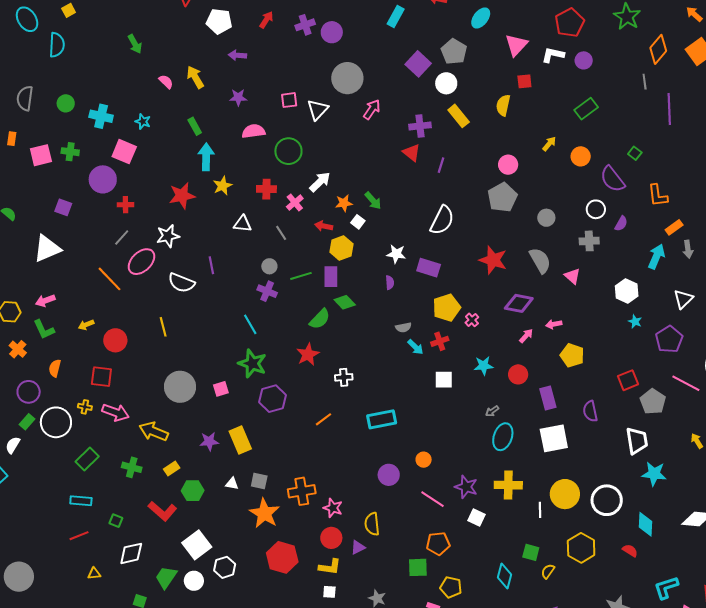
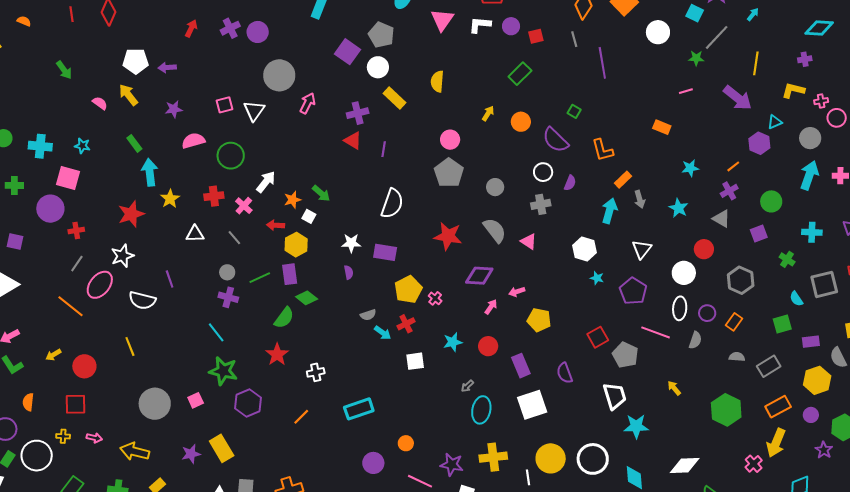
white pentagon: (219, 21) -> (136, 61), moved
red square: (524, 81) -> (536, 36), moved
pink arrow: (116, 412) -> (94, 438), size x0.6

